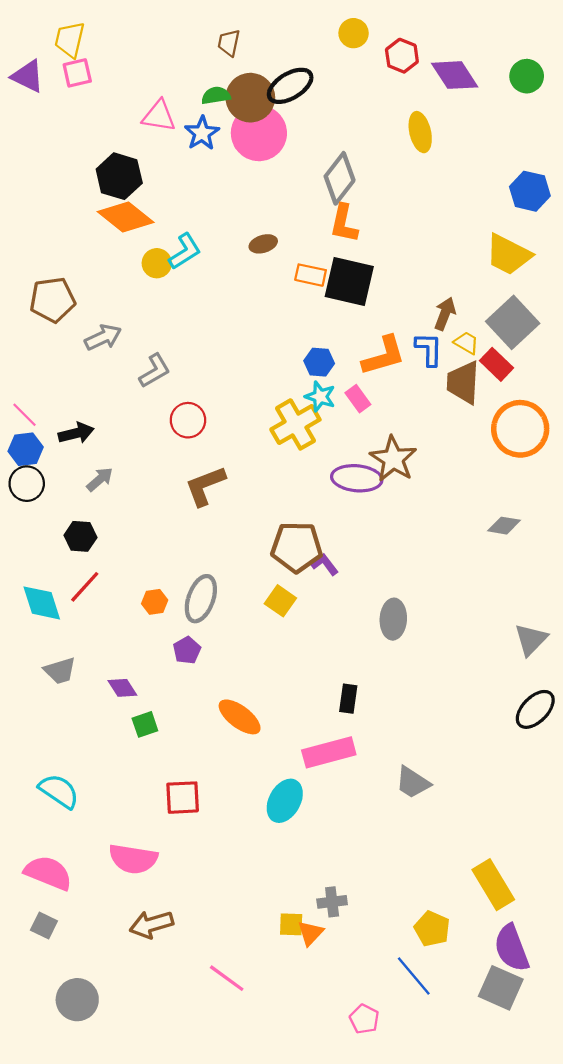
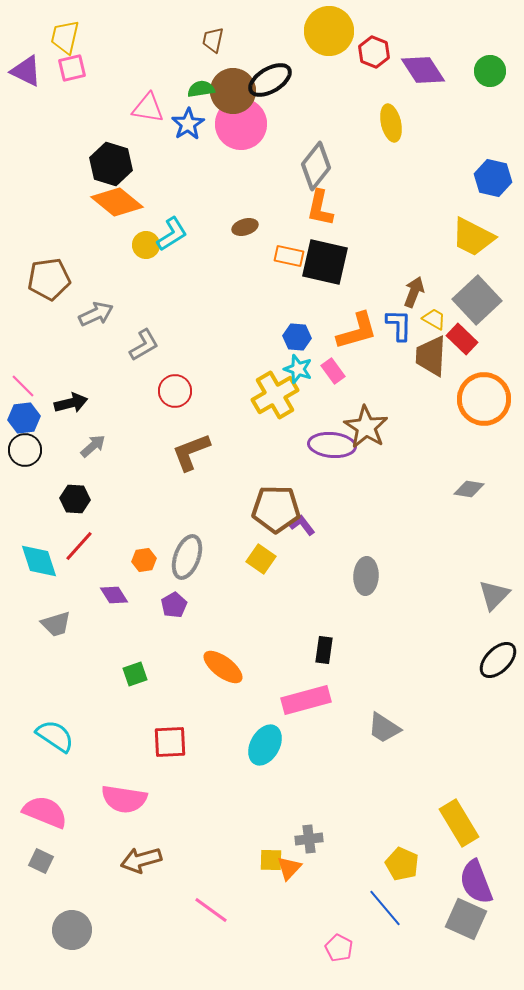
yellow circle: (354, 33) -> (329, 31), size x1.8
purple diamond: (122, 688) -> (114, 595), moved

